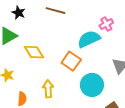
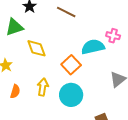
pink cross: (106, 24) -> (113, 36), turned 32
cyan circle: (92, 85) -> (71, 95), moved

